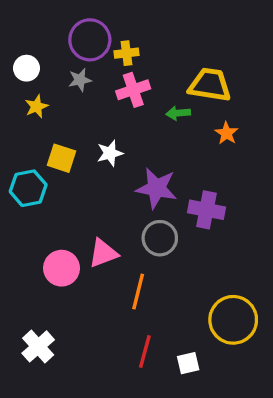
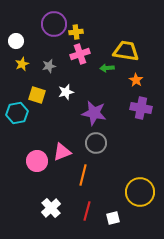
gray star: (80, 80) -> (49, 66), moved
purple cross: (206, 210) -> (141, 108), moved
white cross: (38, 346) -> (51, 208), moved

